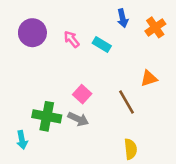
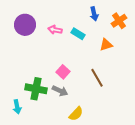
pink arrow: (72, 39) -> (55, 30), turned -40
orange triangle: (149, 78) -> (106, 45), moved
yellow semicircle: (130, 149) -> (76, 114), moved, turned 49

